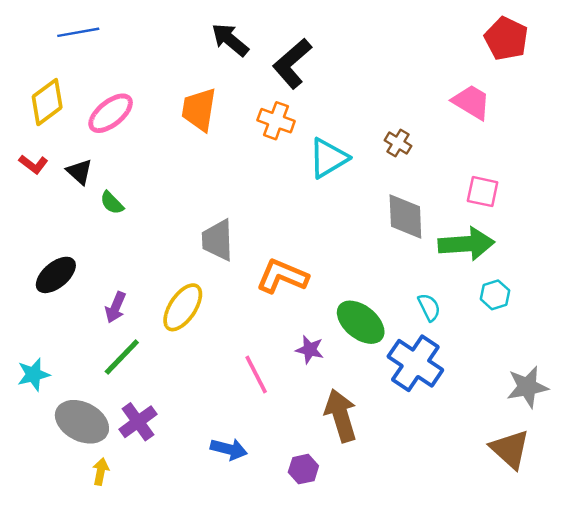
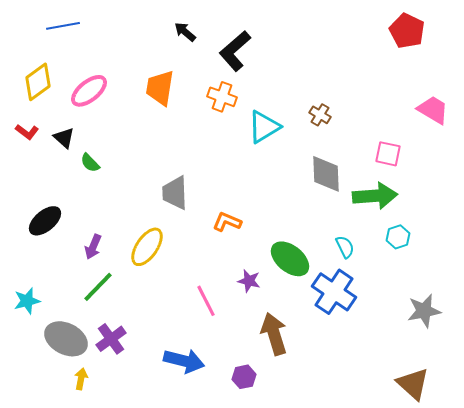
black arrow: (230, 40) -> (185, 32), size x0.7
pink trapezoid: (471, 102) -> (433, 110), moved
orange L-shape: (282, 276) -> (227, 222), size x0.7
blue arrow: (229, 449) -> (184, 361), size x1.4
brown triangle: (510, 449) -> (413, 384), moved

